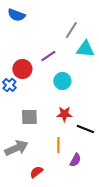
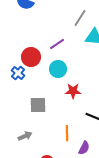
cyan circle: (62, 81) -> (58, 69), moved
red star: (64, 114) -> (73, 91), moved
gray arrow: (16, 148) -> (25, 136), size x0.6

